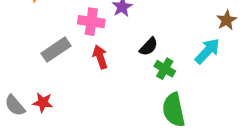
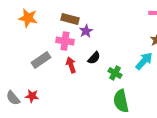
black semicircle: (149, 47) -> (94, 58), moved

